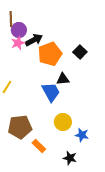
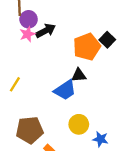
black square: (80, 52) -> (107, 40), moved
orange pentagon: (50, 54) -> (87, 47), moved
blue trapezoid: (51, 92) -> (65, 90), turned 85

